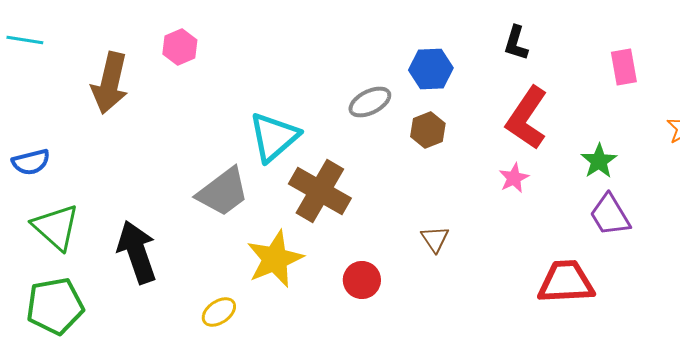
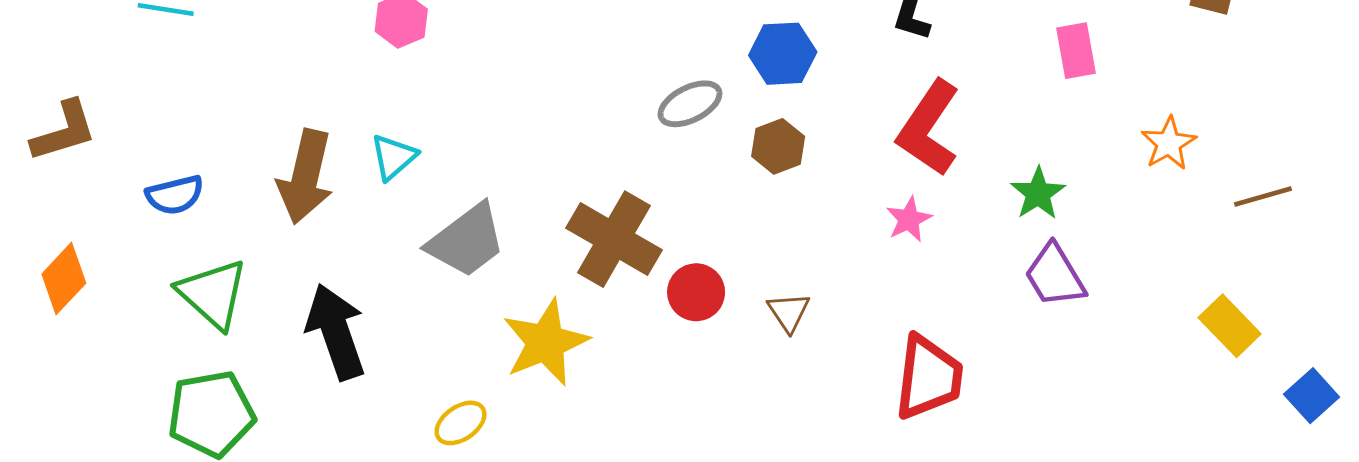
brown arrow: (110, 83) -> (305, 177), moved
cyan triangle: (274, 137) -> (394, 157), moved, size x0.6
red circle: (362, 280) -> (696, 292), moved
red trapezoid: (566, 282) -> (929, 377), moved, turned 100

